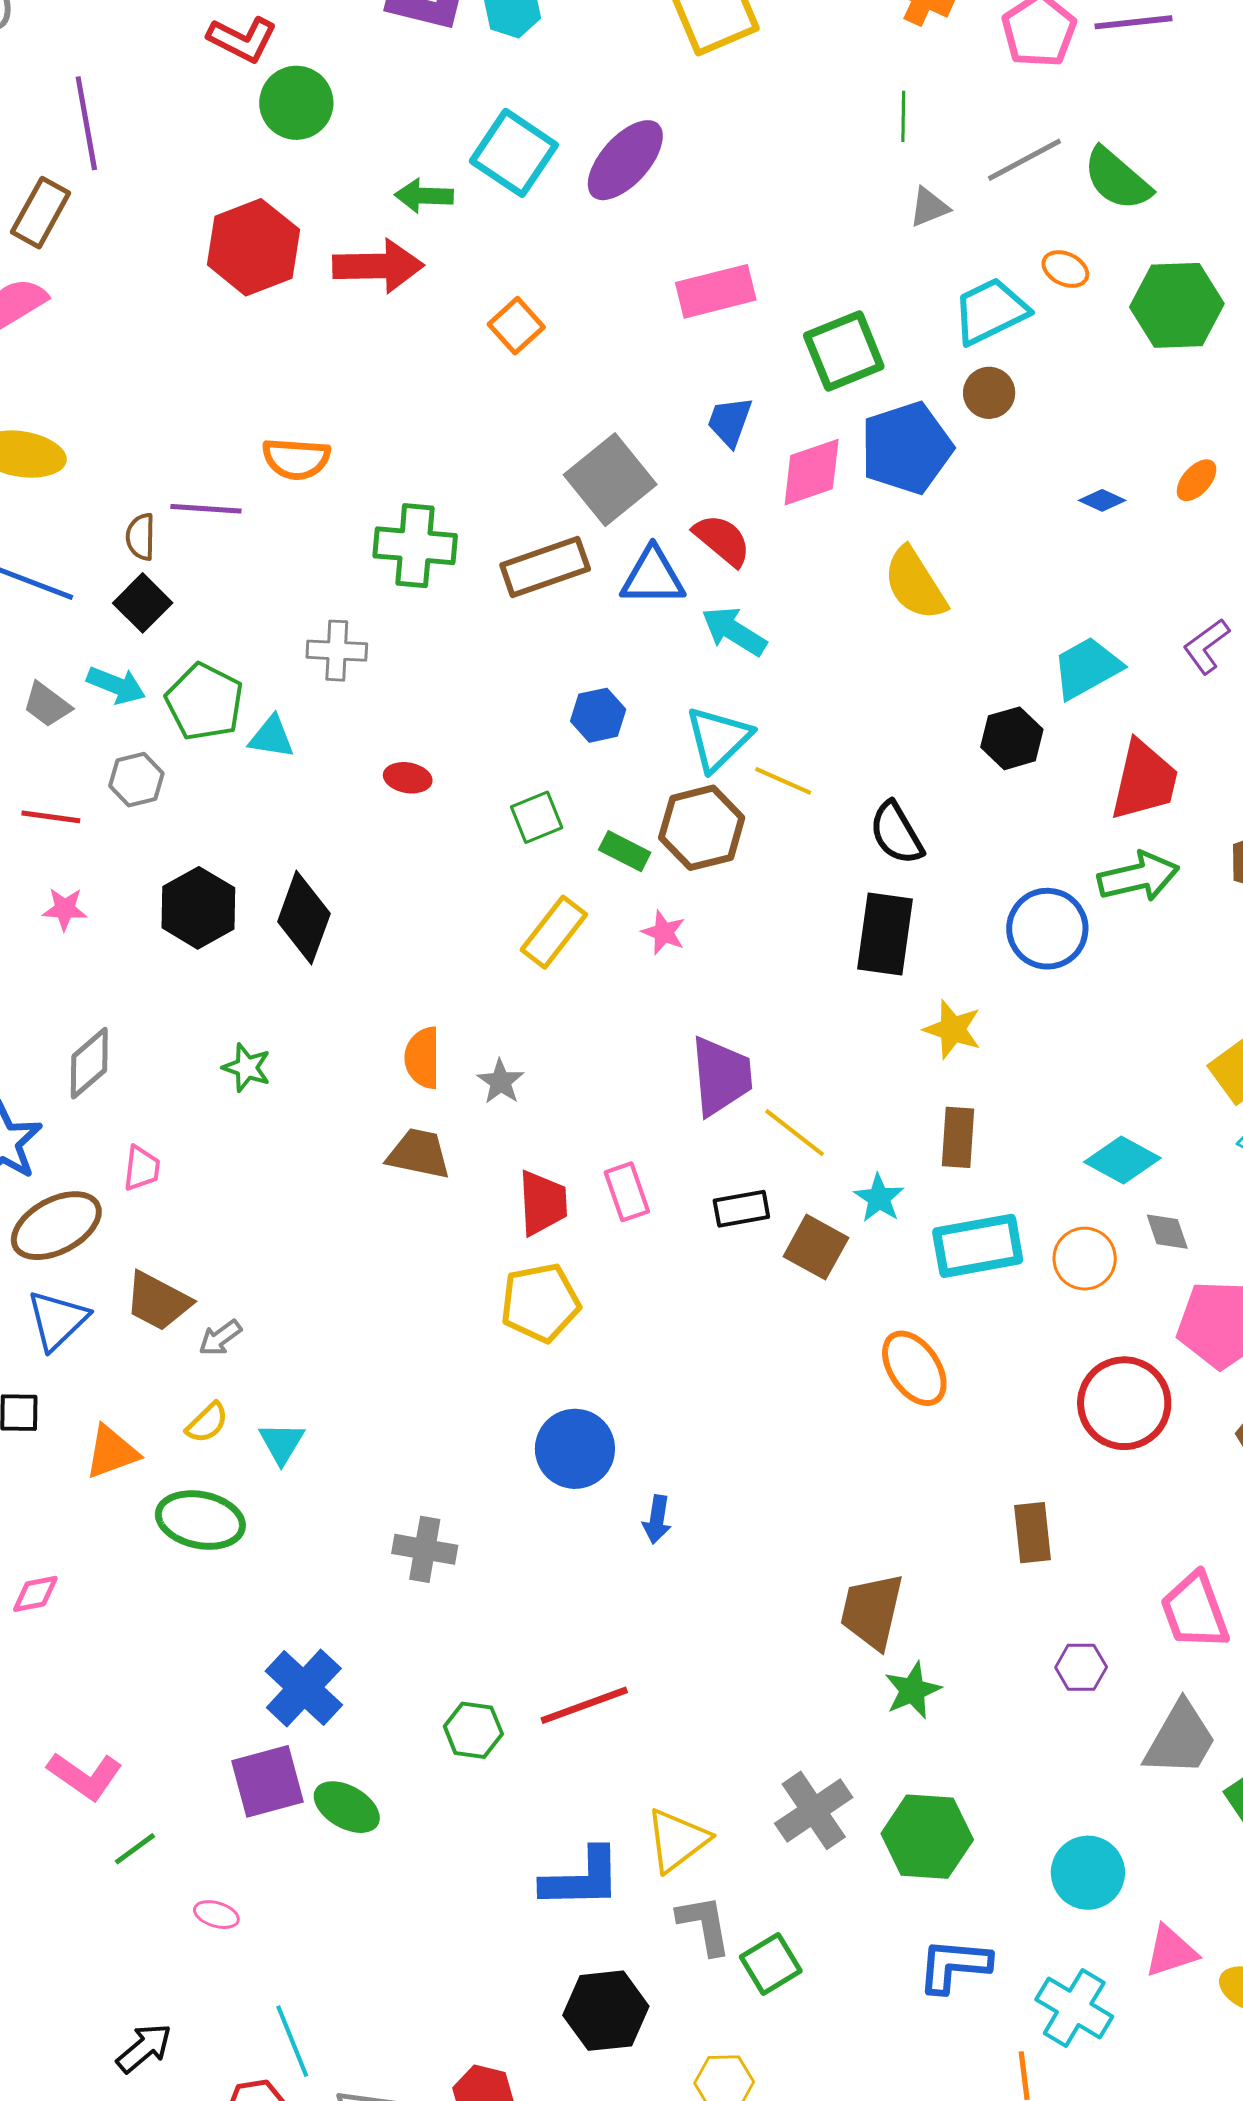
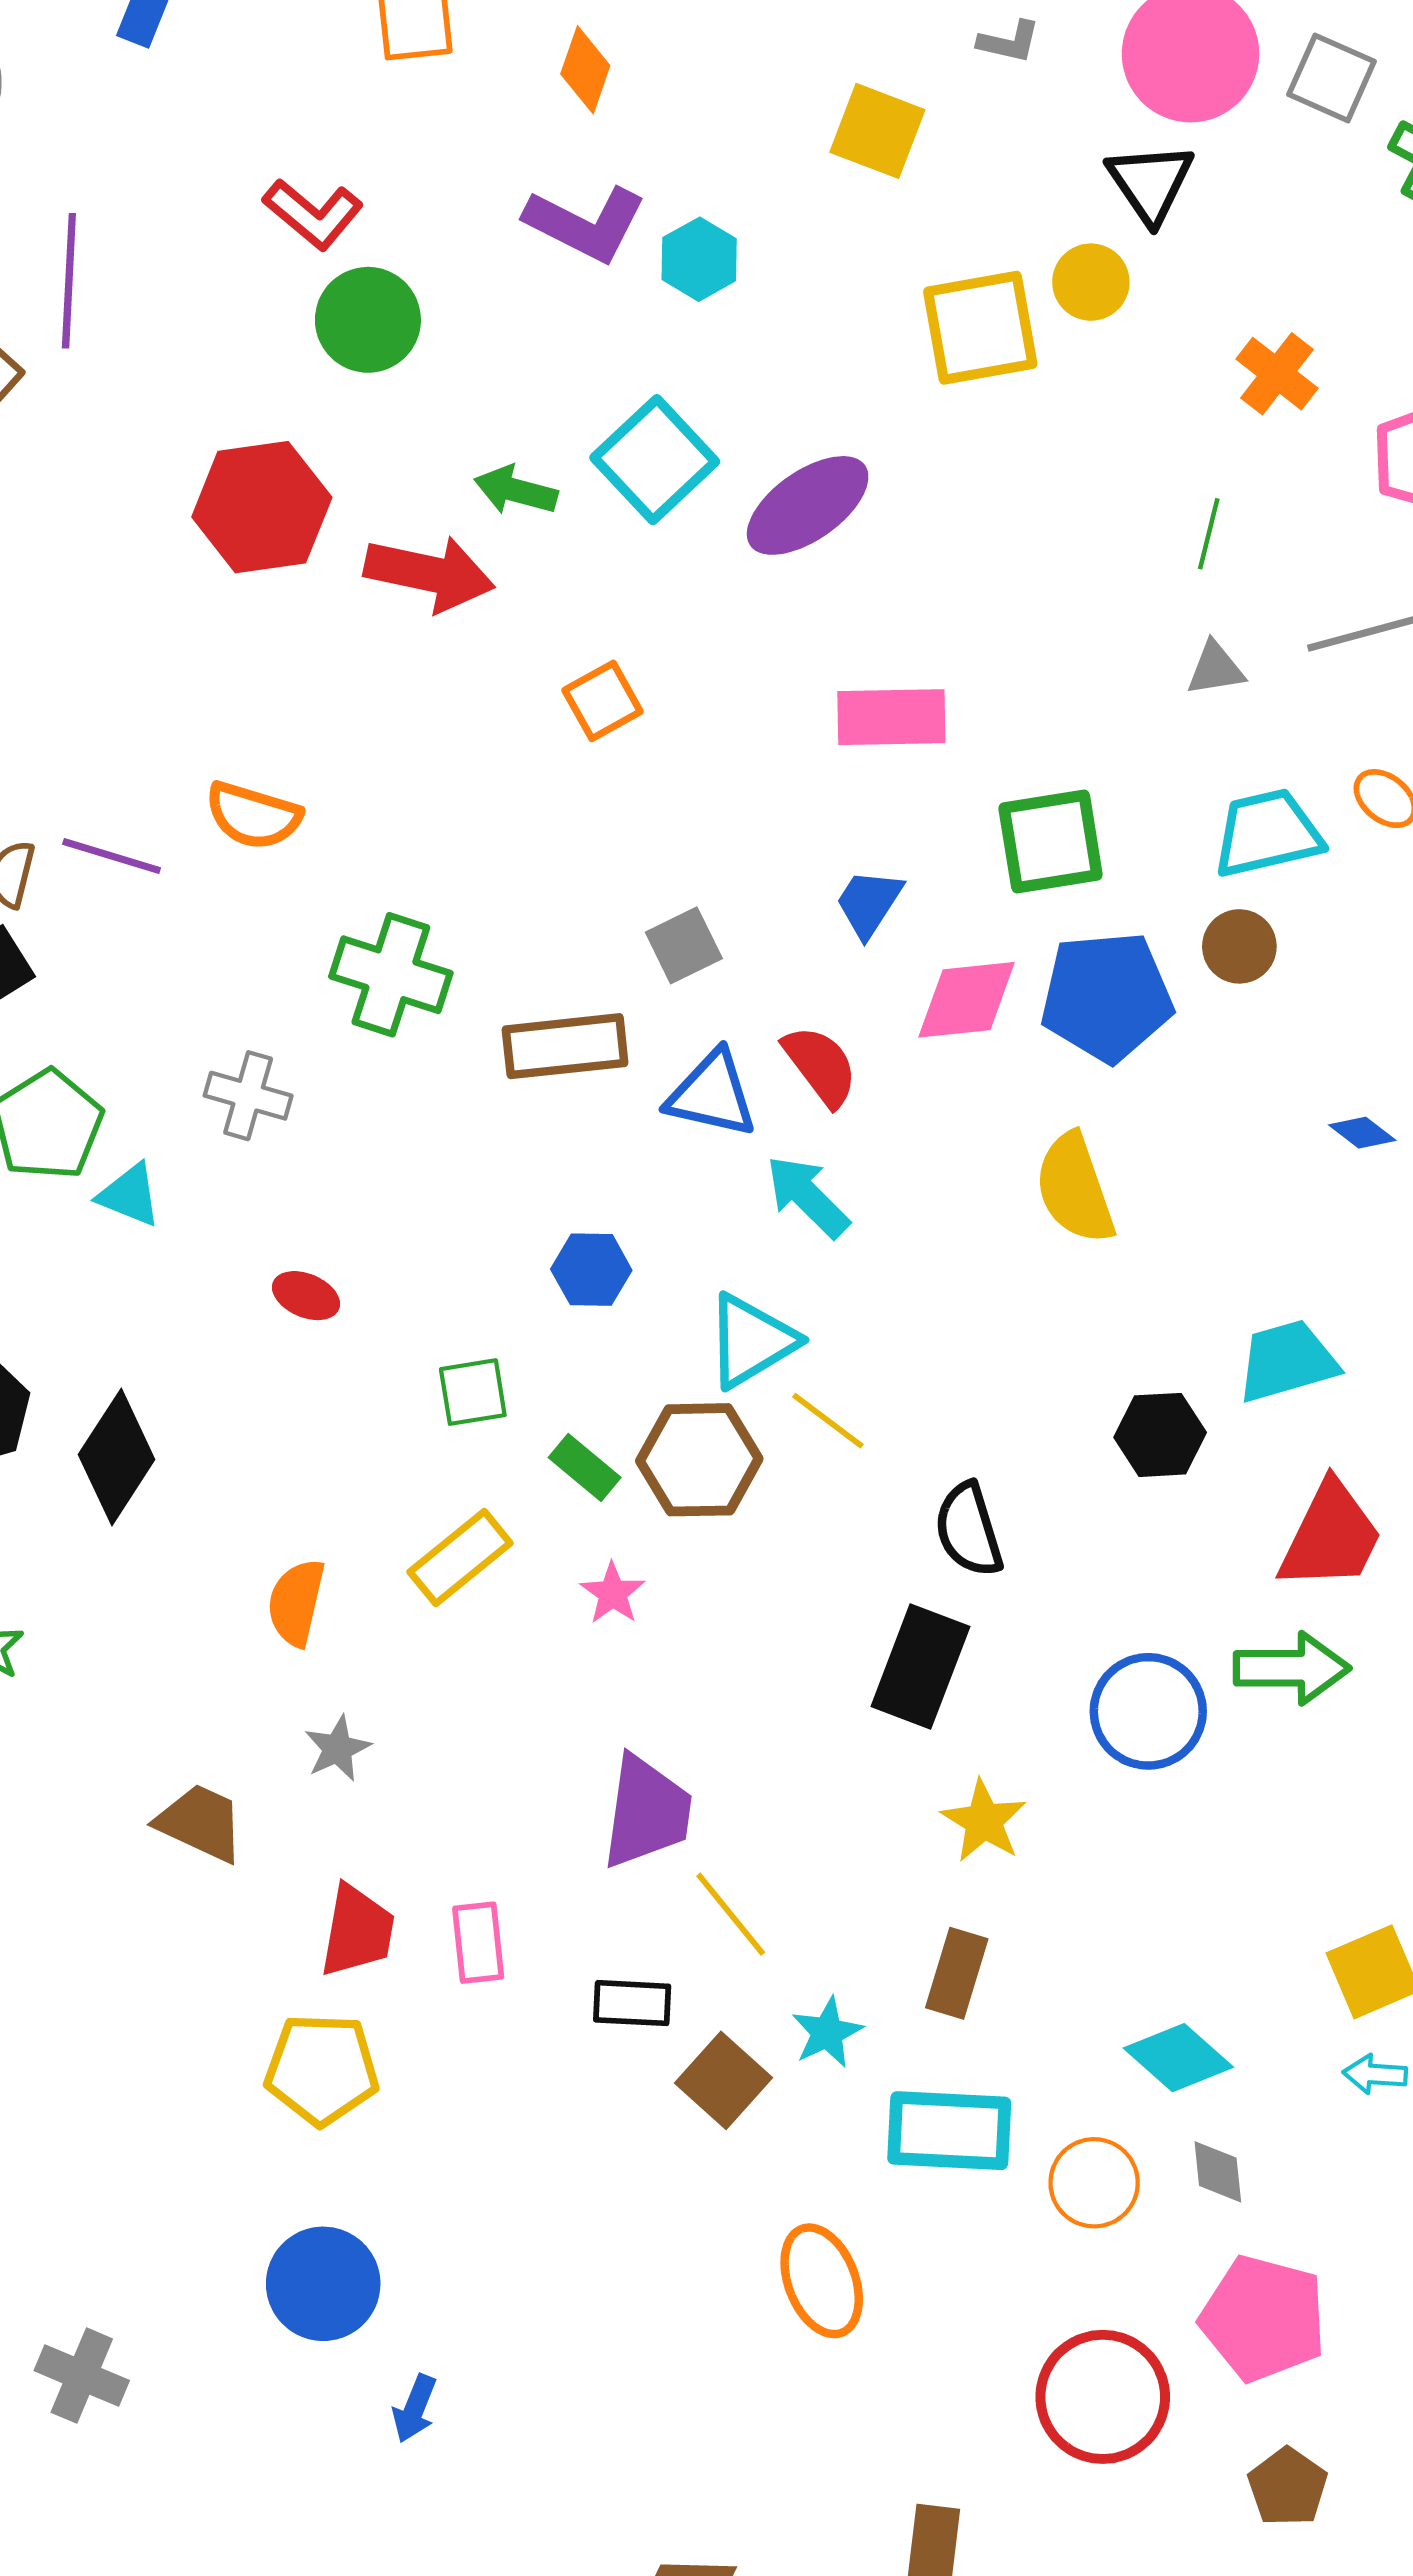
gray square: (610, 480) -> (684, 945), size x0.6
orange semicircle: (423, 1058) -> (296, 1602), moved

